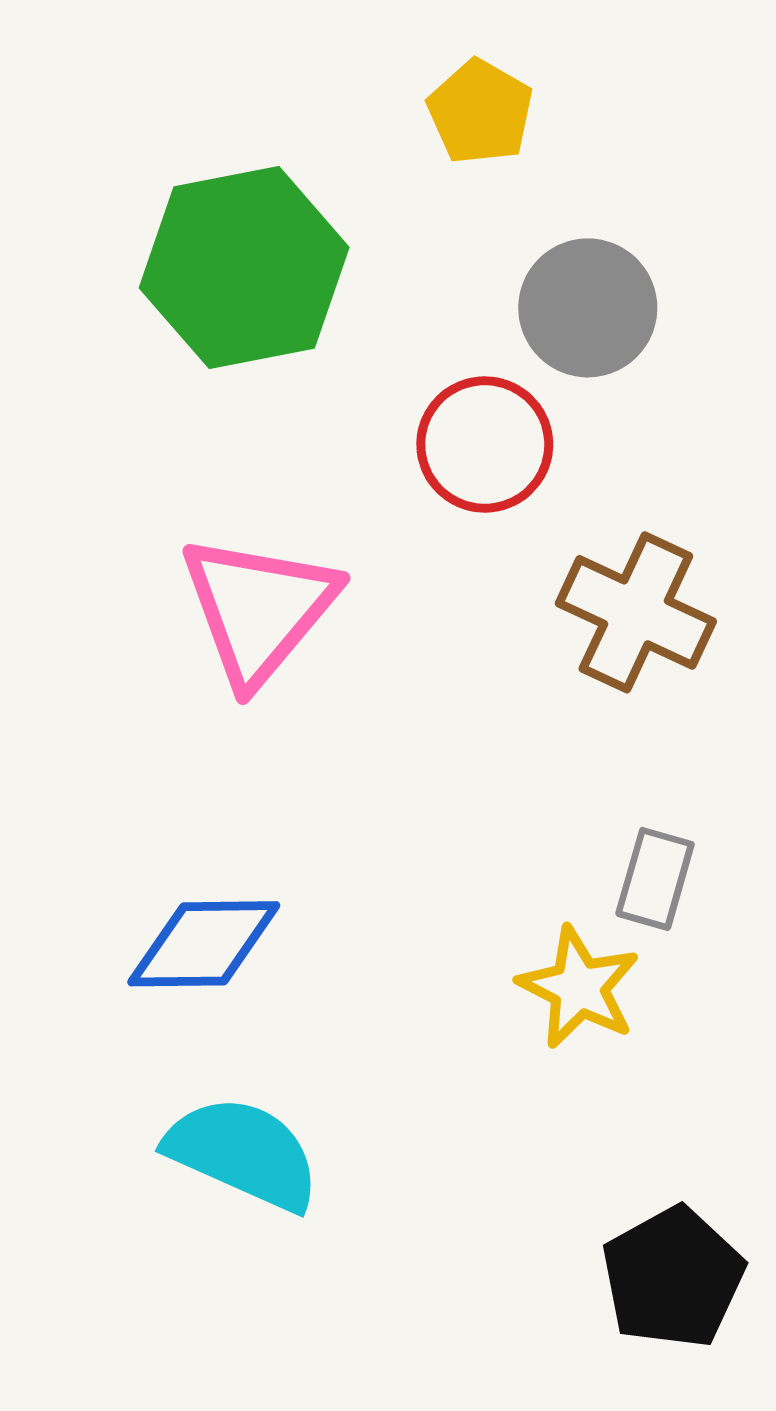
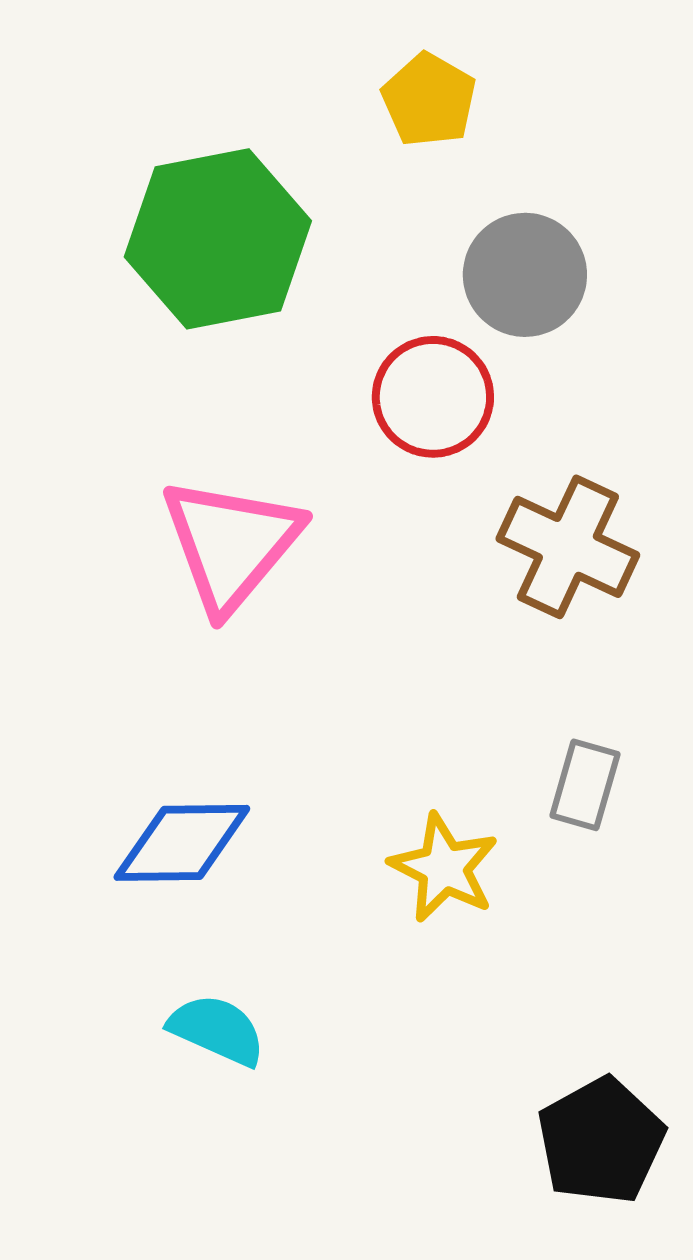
yellow star: (579, 987) -> (444, 868), moved
cyan semicircle: (243, 1153) -> (217, 1030), size x0.7

